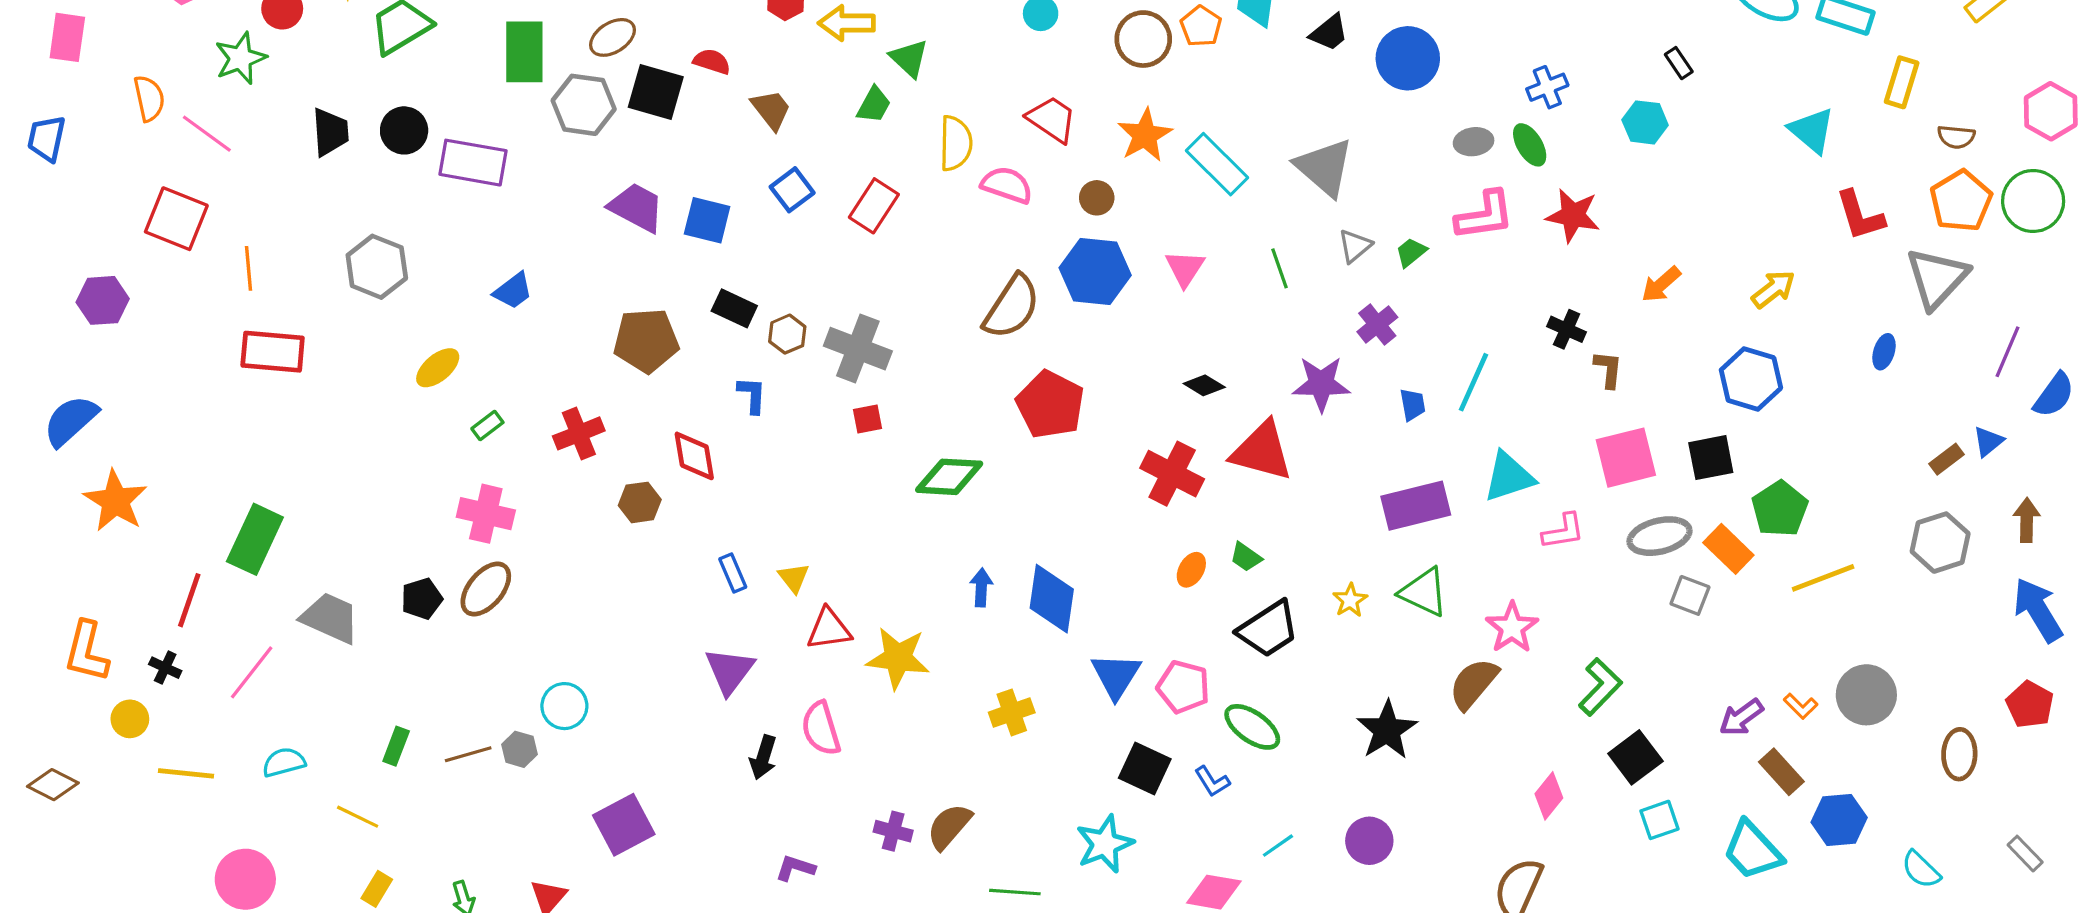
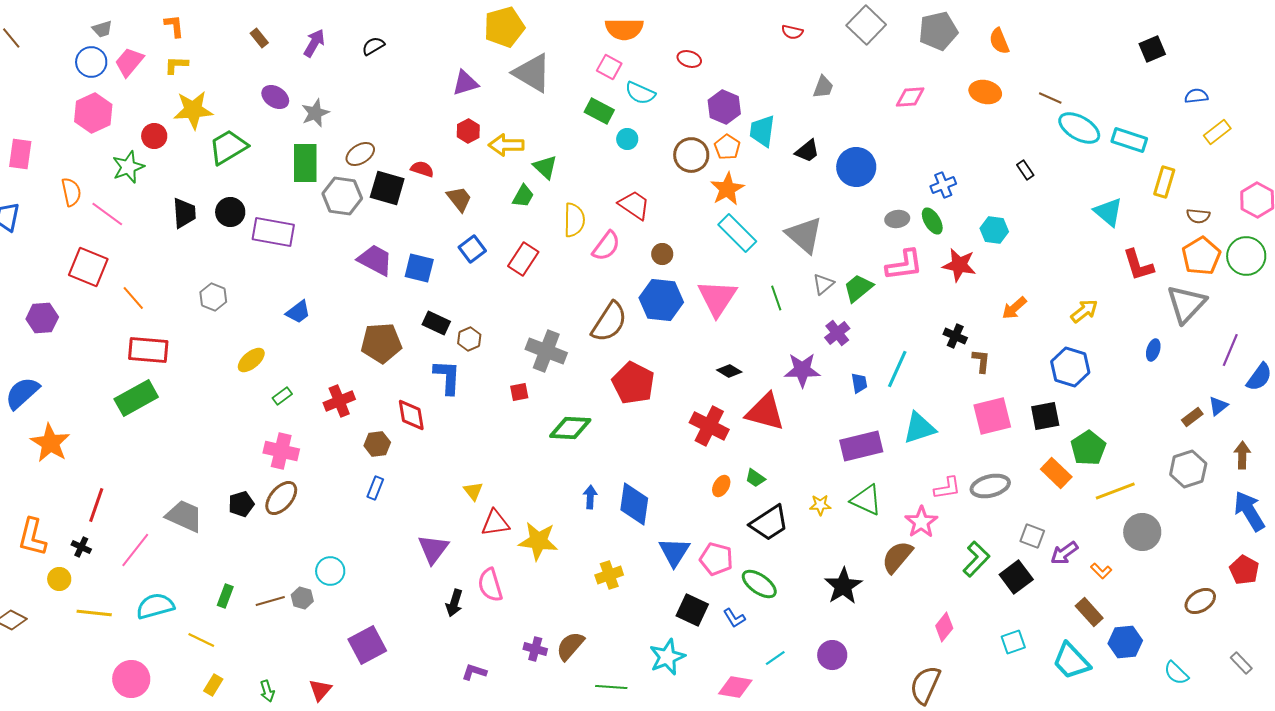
cyan hexagon: (1645, 122) -> (994, 230), moved
orange star: (1145, 135) -> (727, 189), moved
pink semicircle: (1007, 185) -> (606, 246), turned 108
green trapezoid: (1411, 252) -> (858, 288), size x1.5
gray hexagon: (377, 267) -> (213, 297), size x0.7
orange line: (249, 268) -> (133, 298), turned -36
pink triangle: (1185, 268) -> (717, 298), size x1.6
gray cross: (858, 349) -> (546, 351), moved
blue L-shape: (752, 395) -> (447, 377), size x1.5
pink L-shape: (1563, 531) -> (947, 488), moved
gray ellipse: (1660, 536) -> (990, 486), moved
green rectangle: (255, 539) -> (136, 398), moved, turned 36
blue rectangle: (733, 573) -> (375, 488), moved, turned 45
gray square: (1690, 595) -> (1032, 536), moved
yellow star: (1350, 600) -> (820, 505), turned 30
gray circle: (1866, 695) -> (1142, 532), moved
purple arrow: (1741, 717) -> (1064, 553), moved
brown ellipse: (1959, 754) -> (1200, 601), turned 56
black square: (1635, 757) -> (1016, 577), moved
cyan semicircle: (284, 762) -> (155, 606), size x1.4

